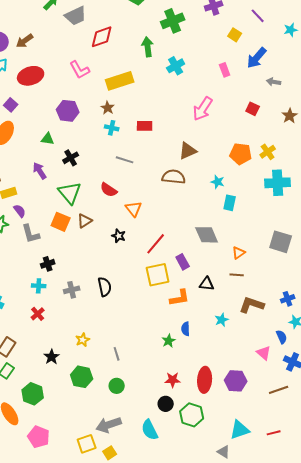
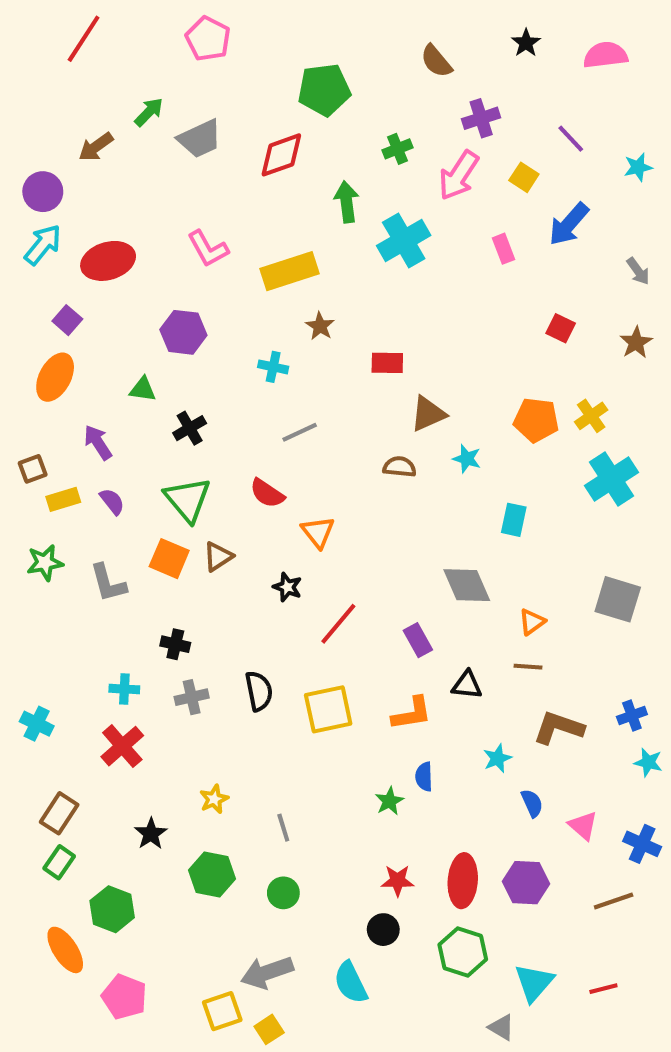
green cross: (173, 21) -> (398, 149), size x0.6
red diamond: (102, 37) -> (281, 155), moved
brown arrow: (25, 41) -> (96, 147), moved
cyan cross: (176, 66) -> (404, 241), size x1.4
gray arrow: (274, 82) -> (638, 271), moved, turned -136
brown star: (108, 108) -> (320, 326), moved
pink arrow: (203, 109) -> (459, 175), moved
red rectangle: (145, 126) -> (387, 363), moved
gray line: (125, 160) -> (300, 432), turned -42
purple arrow: (40, 171) -> (98, 442), moved
brown semicircle: (174, 177) -> (400, 467), size x0.7
cyan star: (218, 182) -> (467, 459), moved
cyan cross: (278, 183) -> (612, 479), turned -30
purple semicircle: (20, 211) -> (112, 501), moved
red line: (156, 244) -> (338, 624), moved
black cross: (48, 264) -> (175, 644), moved, turned 32
yellow square: (158, 275) -> (328, 709), moved
red cross: (38, 314) -> (122, 746), size x1.5
blue semicircle: (282, 337) -> (532, 803), moved
green hexagon: (192, 415) -> (463, 952), moved
cyan triangle: (240, 430) -> (534, 983), turned -30

